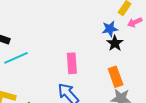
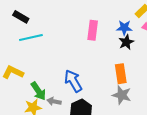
pink rectangle: (72, 63) -> (93, 30), moved

